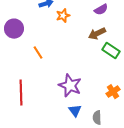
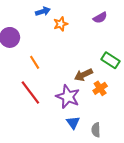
brown arrow: (97, 34) -> (83, 75), moved
orange cross: (113, 92) -> (100, 88), moved
red line: (21, 93) -> (30, 92), moved, turned -35

